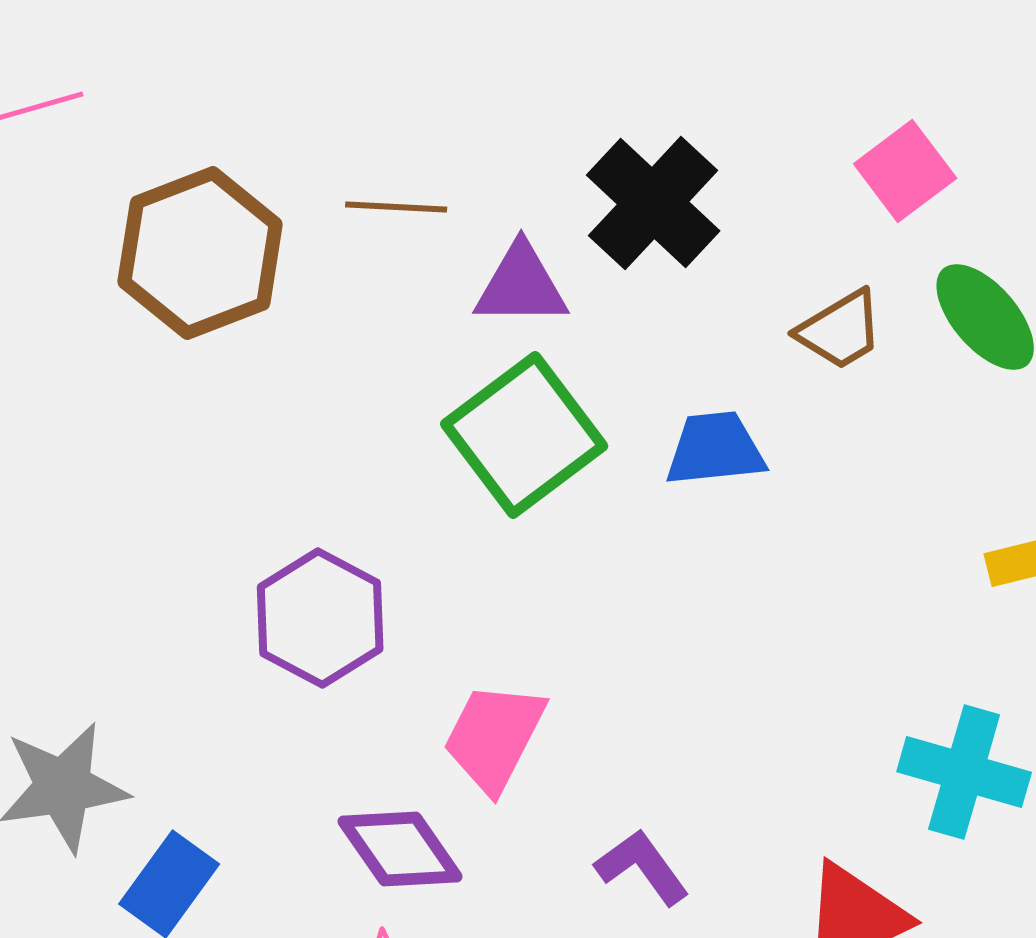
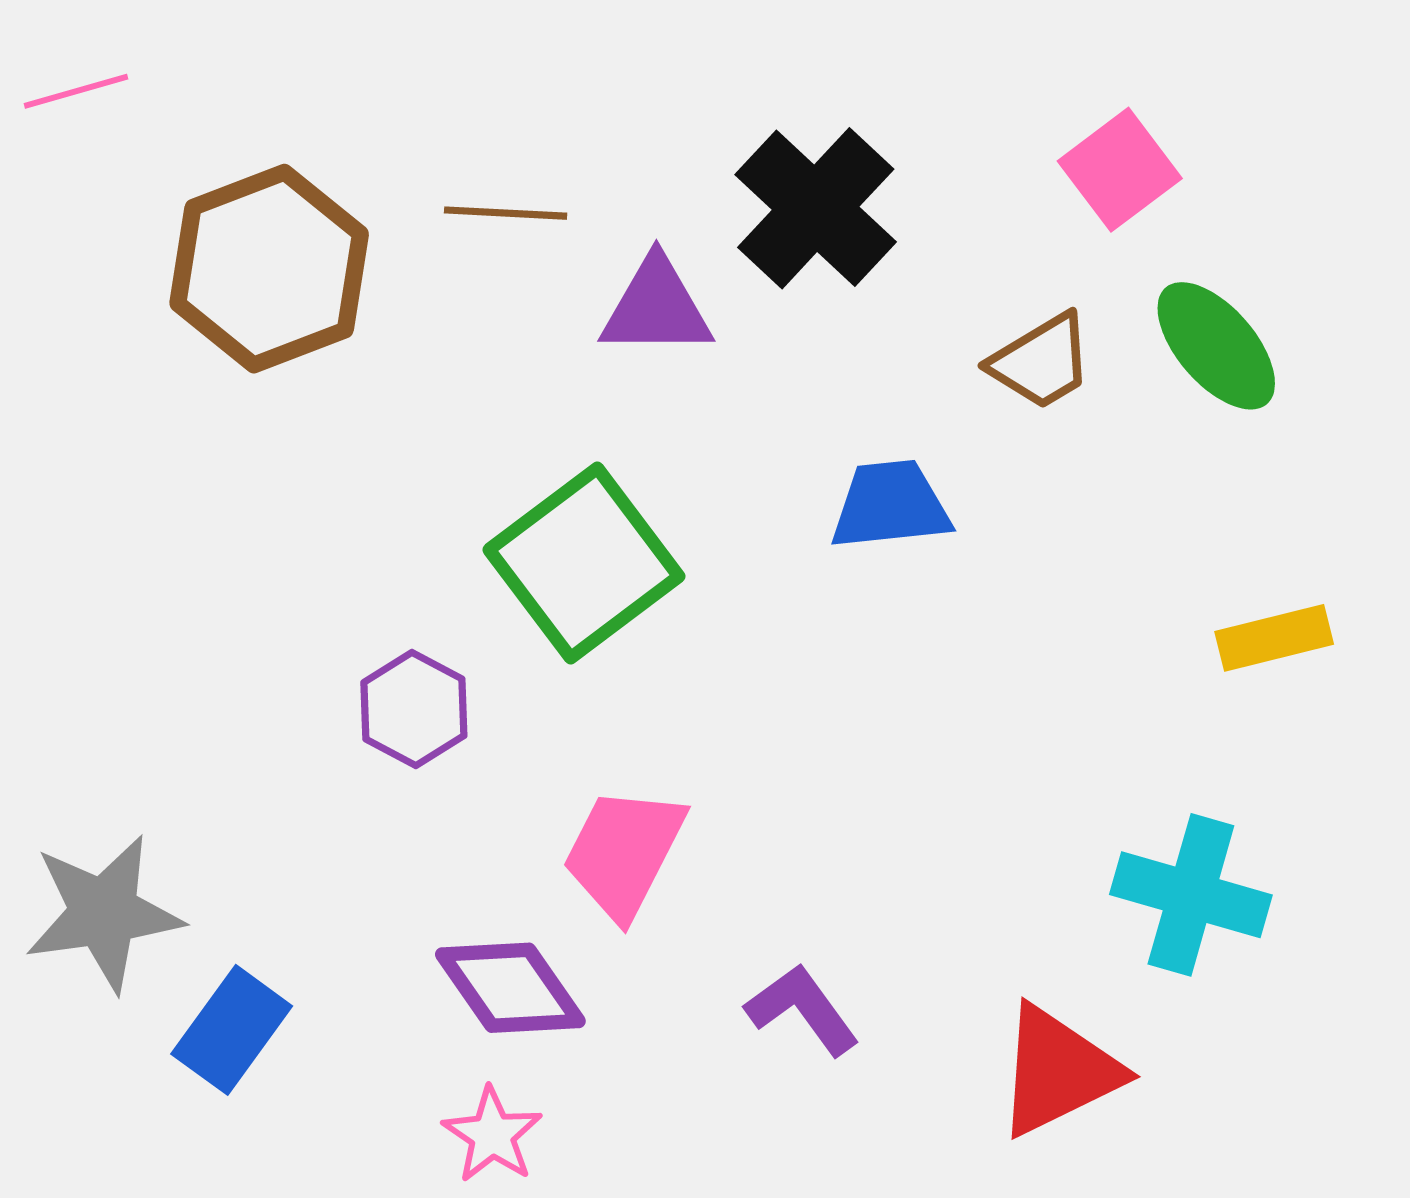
green square: (524, 435) -> (584, 563), moved
purple hexagon: (320, 618) -> (414, 709), size x0.7

